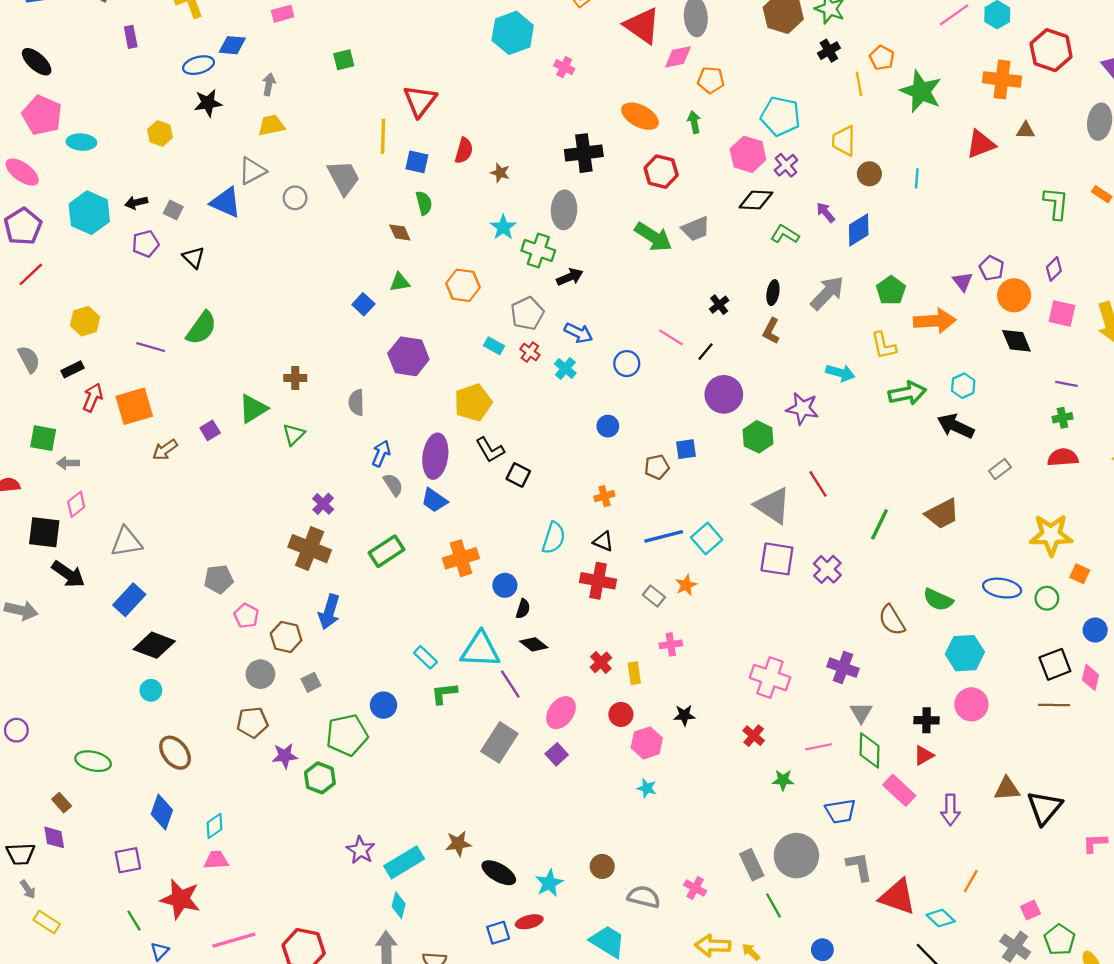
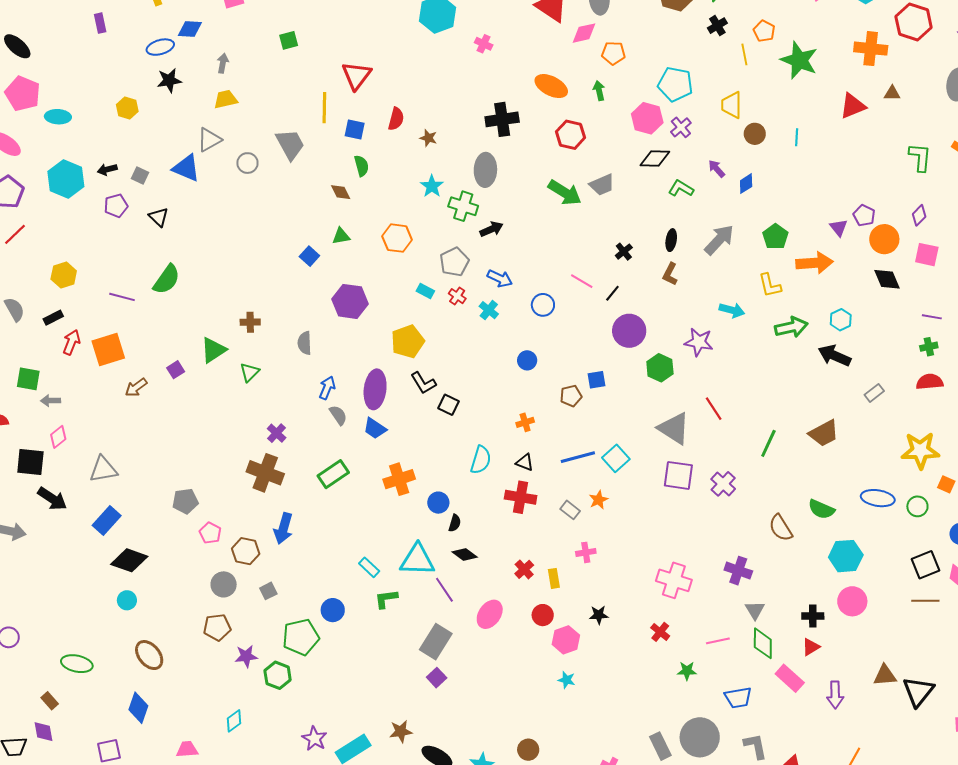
blue diamond: (859, 230) -> (746, 184), size x0.7
purple square: (557, 754) -> (437, 678), moved
cyan diamond: (214, 826) -> (234, 721), moved

